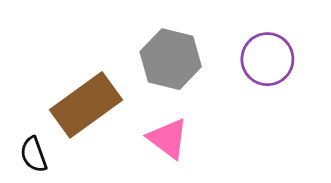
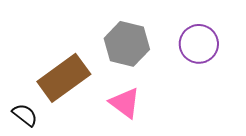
black semicircle: (34, 155) -> (25, 115), turned 148

